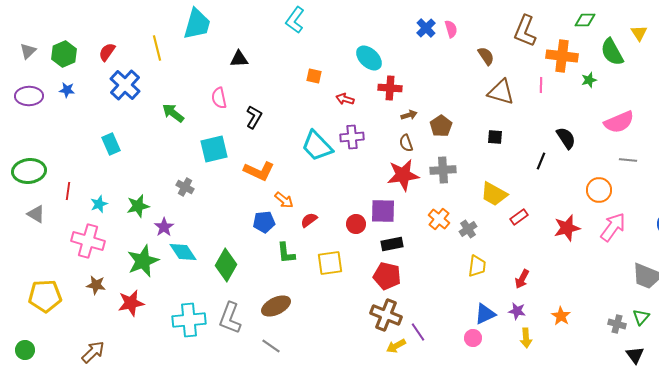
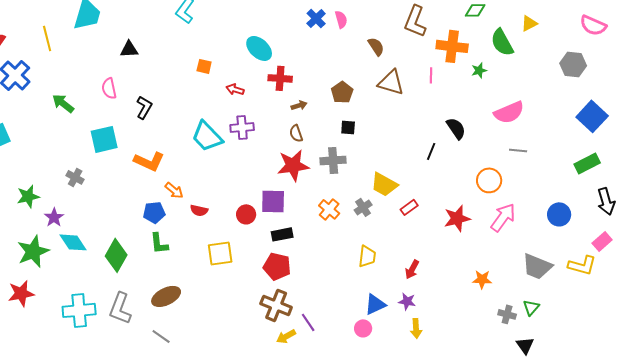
yellow triangle: (639, 33) -> (529, 23), turned 36
brown pentagon: (441, 126) -> (342, 92), moved
black square: (495, 137) -> (348, 127), moved
red semicircle: (309, 220) -> (199, 210), turned -132
gray cross: (468, 229) -> (363, 207), moved
green L-shape: (286, 253) -> (159, 243), moved
orange star: (561, 316) -> (482, 279), moved, turned -30

